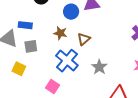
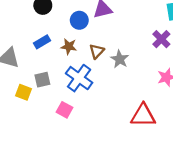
blue rectangle: (25, 25) -> (42, 42), moved, turned -32
gray square: (31, 46) -> (42, 80), moved
gray star: (99, 67) -> (120, 59), moved

